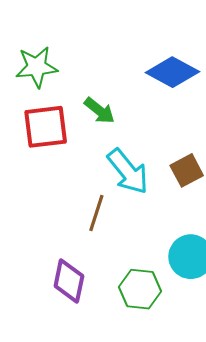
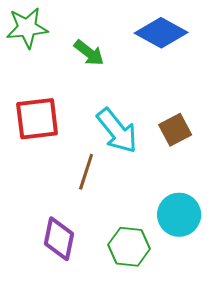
green arrow: (99, 111) -> (89, 53), moved
red square: (46, 127) -> (37, 119), moved

